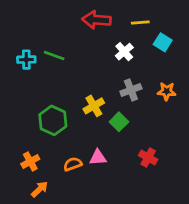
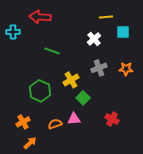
red arrow: (96, 20) -> (40, 17), moved
cyan square: (163, 42) -> (123, 32), turned -32
green line: (54, 56) -> (52, 51), moved
cyan cross: (26, 60) -> (13, 32), moved
green square: (119, 122) -> (83, 98), moved

